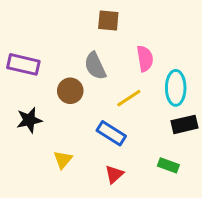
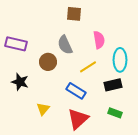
black star: (29, 120) -> (20, 82), turned 30
black rectangle: (184, 124) -> (113, 85), moved
red triangle: (114, 174) -> (78, 119), size x1.6

